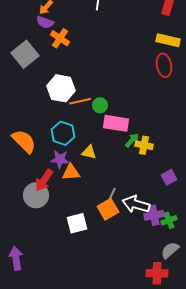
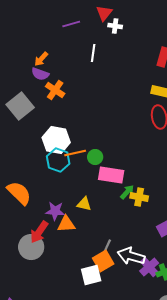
cyan hexagon: (63, 133) -> (58, 160), moved
purple cross: (154, 215) -> (149, 267), turned -30
white square: (77, 223) -> (91, 275), moved

